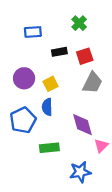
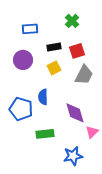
purple circle: (24, 78) -> (23, 60), moved
yellow square: (50, 84) -> (54, 68), moved
blue pentagon: (23, 120) -> (21, 109), turned -30

